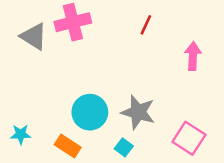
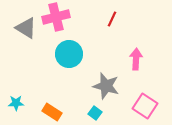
pink arrow: (193, 56) -> (136, 59), moved
cyan circle: (90, 112) -> (69, 54), moved

